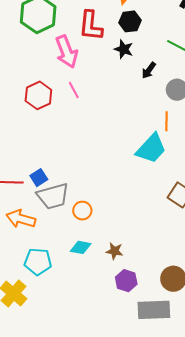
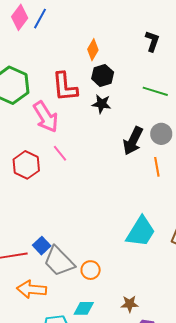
black arrow: (149, 70) -> (133, 141), moved, size x1.6
cyan trapezoid: (151, 149) -> (141, 232), moved
gray trapezoid: (53, 196) -> (59, 261), turned 72
cyan diamond: (81, 247) -> (84, 308), moved

